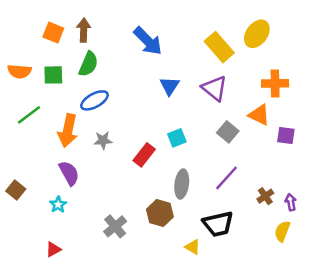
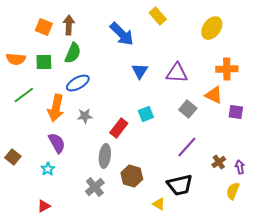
yellow rectangle: (219, 47) -> (158, 16), moved, size x0.7
purple triangle: (214, 88) -> (177, 73), turned -35
gray ellipse: (182, 184) -> (105, 156), moved

